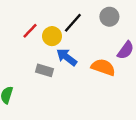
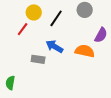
yellow circle: (52, 36) -> (34, 12), moved

